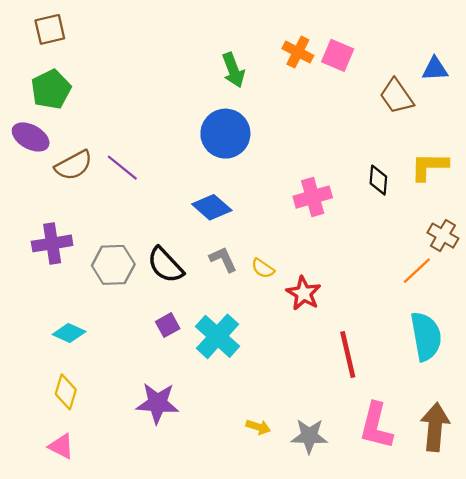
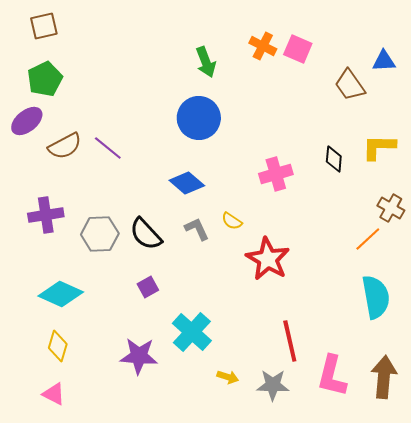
purple ellipse: (31, 137) -> (27, 121), turned -68
yellow semicircle: (263, 268) -> (232, 221), moved
red star: (304, 293) -> (268, 259), size x1.4
cyan diamond: (69, 333) -> (61, 294), size x1.5
cyan cross: (217, 336) -> (192, 332), moved
red line: (348, 354) -> (290, 341), moved

